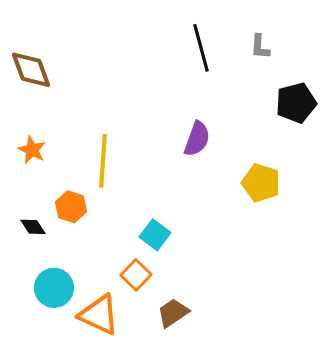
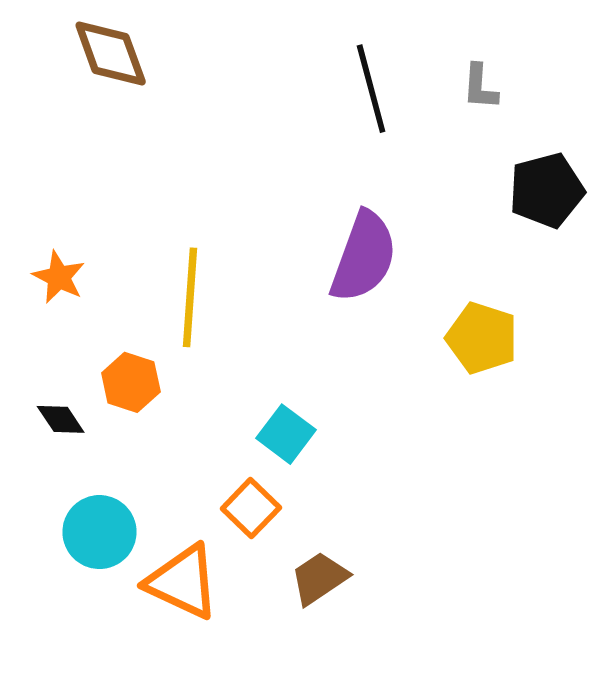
brown diamond: (31, 70) -> (111, 54), moved
purple semicircle: (197, 139) -> (364, 257), size x1.4

